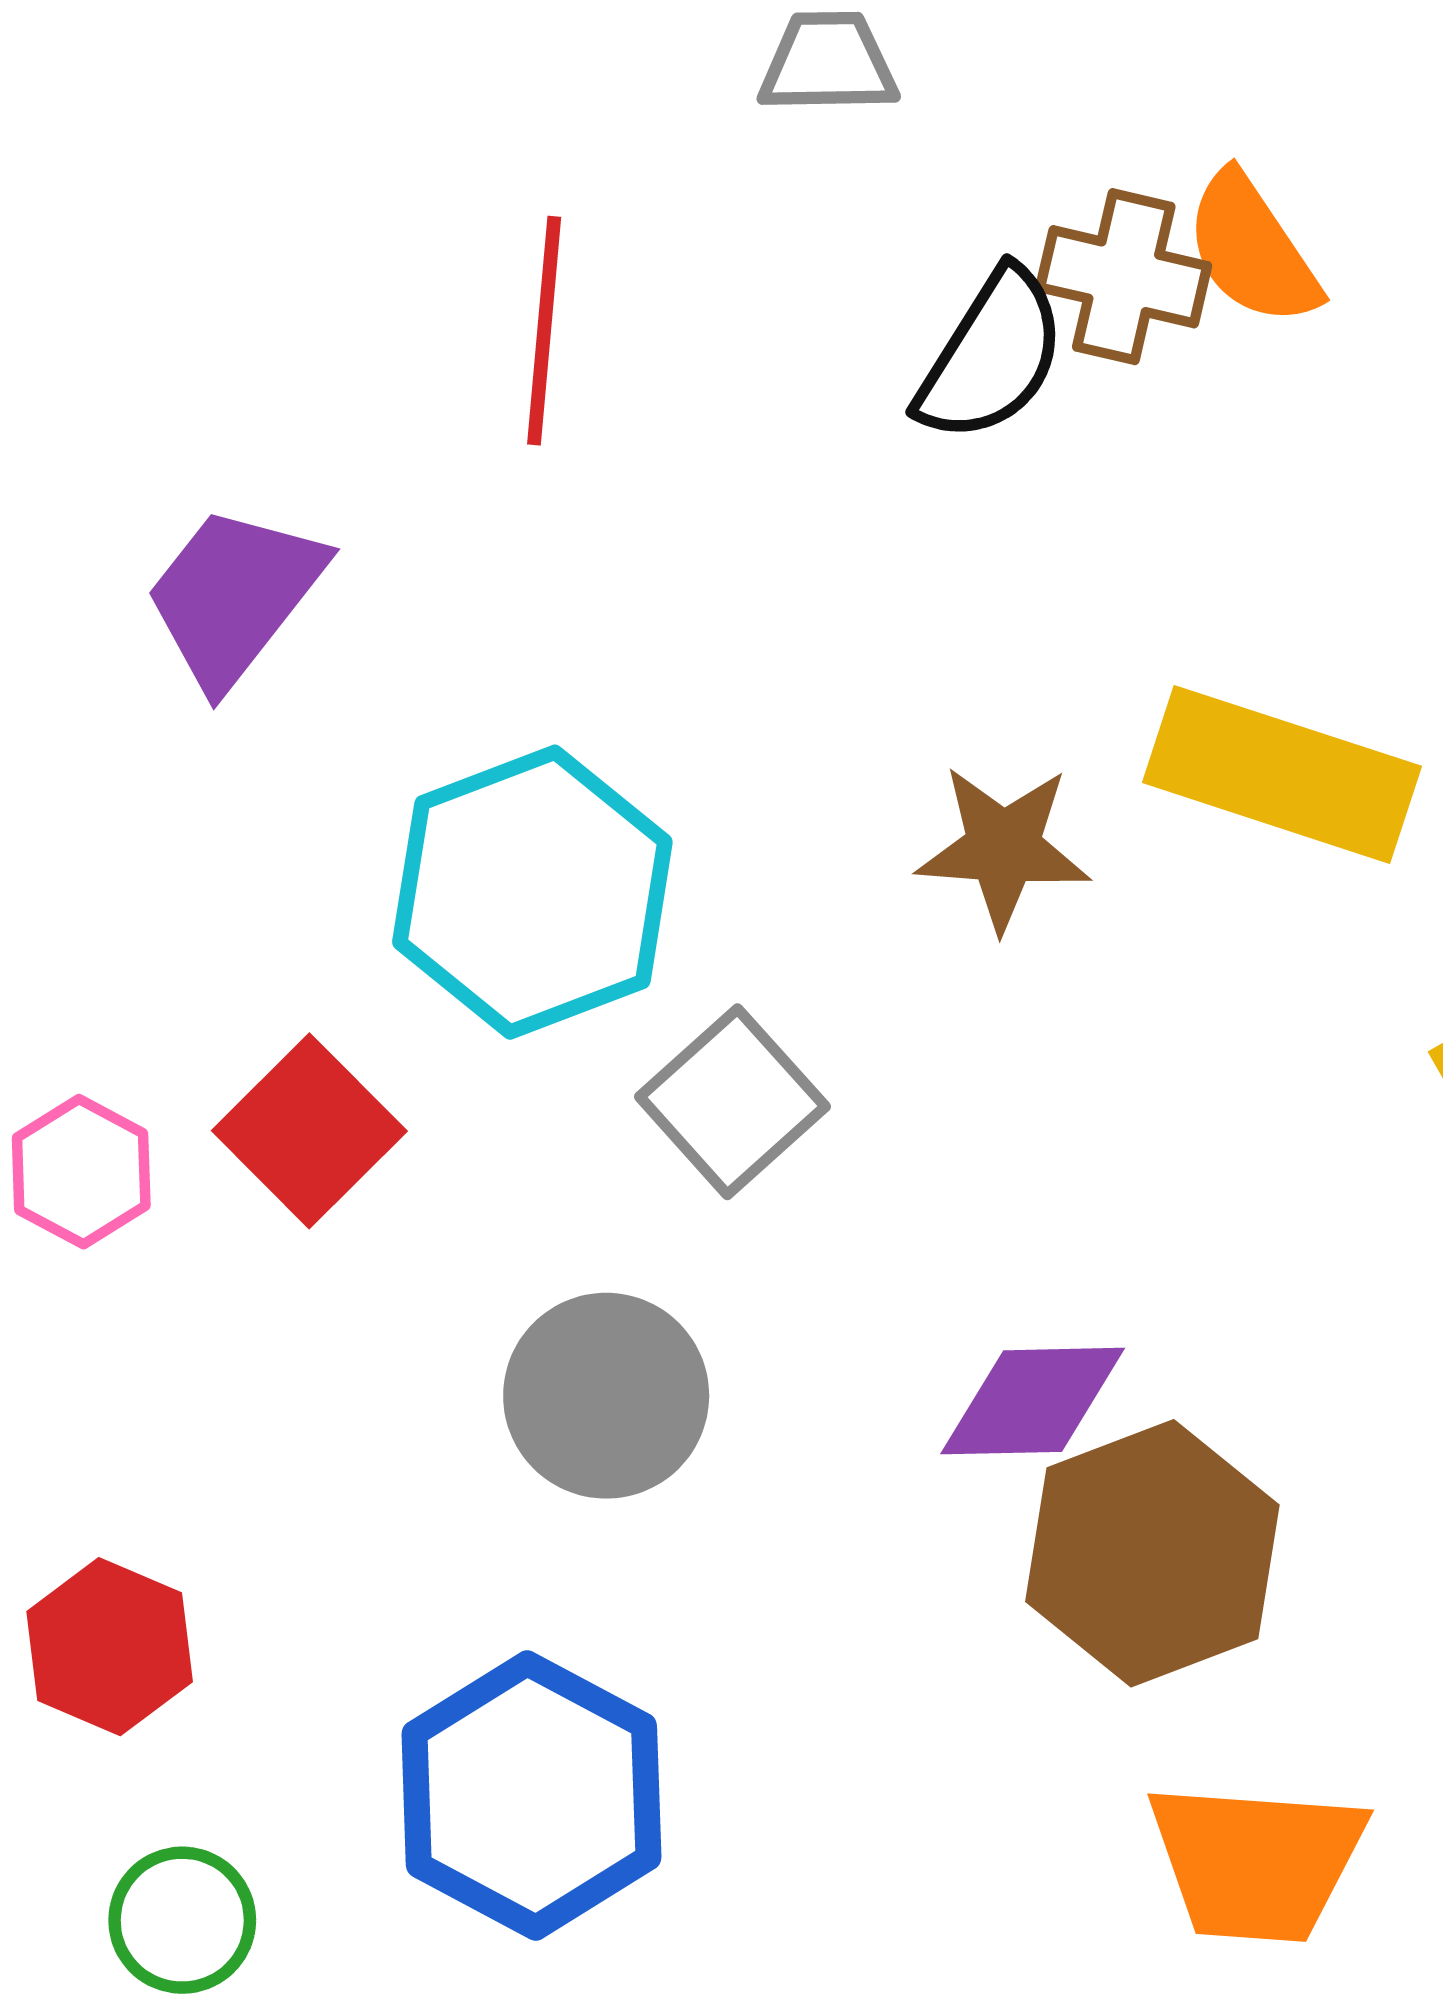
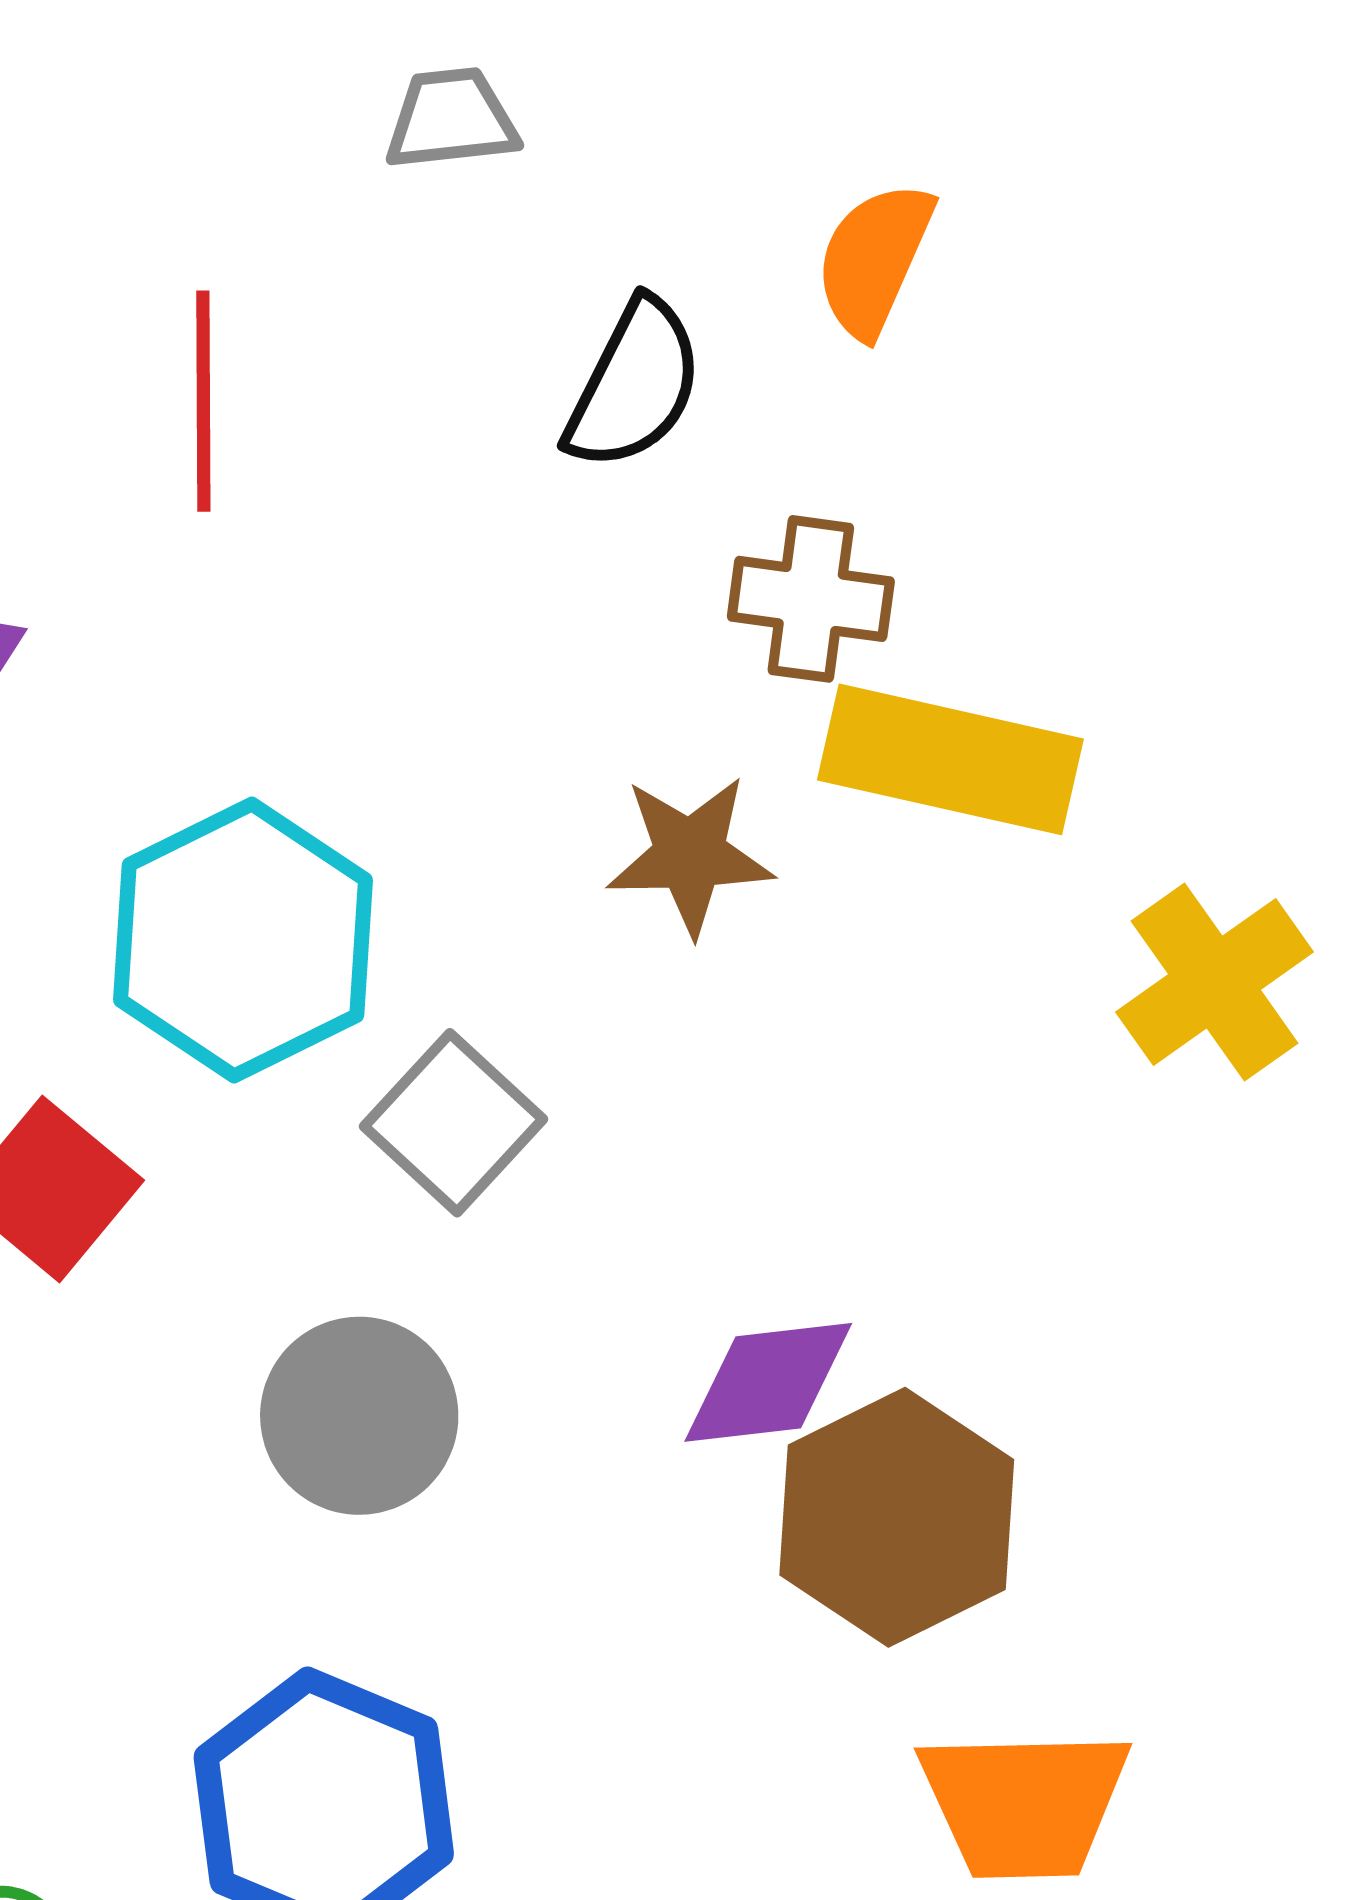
orange semicircle: (1252, 249) -> (874, 259), turned 63
brown cross: (1124, 277) -> (811, 599), moved

